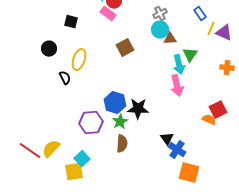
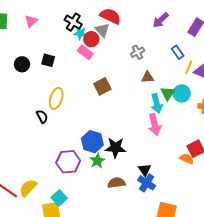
cyan circle: (160, 30) -> (182, 93), moved
black circle: (49, 49) -> (22, 64), moved
black triangle: (167, 139) -> (145, 170), moved
brown semicircle: (122, 144) -> (116, 183), moved, turned -102
blue cross: (177, 150) -> (147, 183), moved

